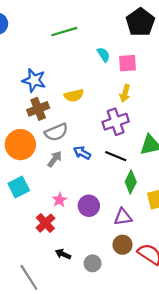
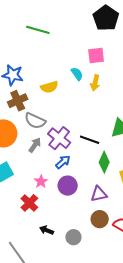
green line: (64, 32) -> (38, 30), turned 35
cyan semicircle: (104, 55) -> (77, 74), moved
purple cross: (116, 122) -> (59, 138), moved, turned -30
gray semicircle: (56, 132) -> (35, 121), turned 50
blue arrow: (82, 153) -> (63, 162), moved, turned 112

